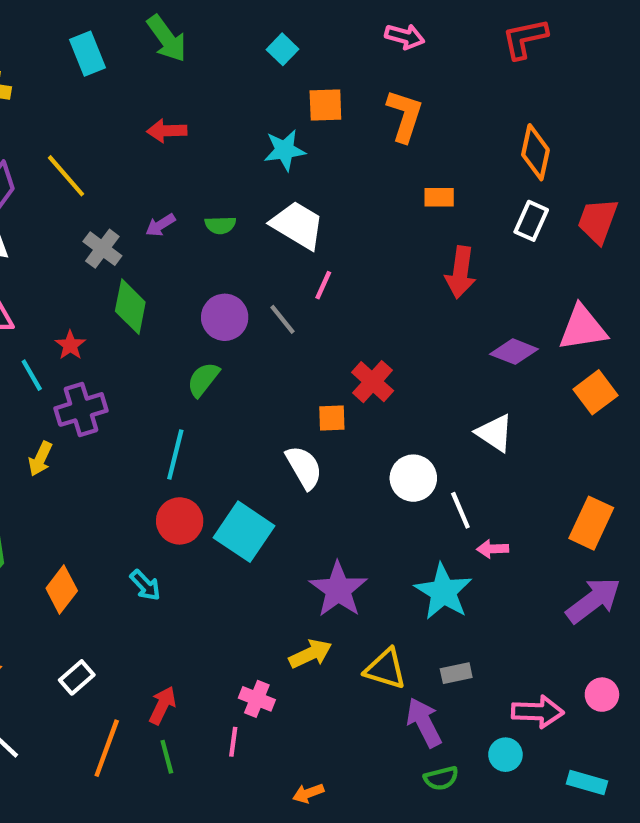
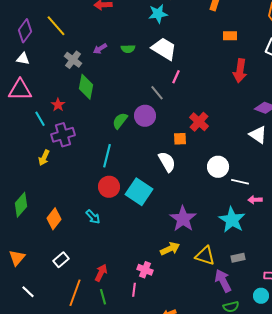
purple circle: (225, 317) -> (145, 116), moved
white triangle: (495, 433) -> (258, 135), moved
white line: (460, 510) -> (240, 182), turned -54

